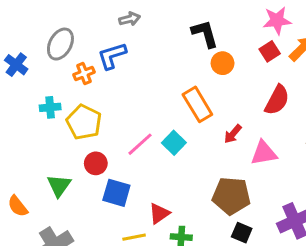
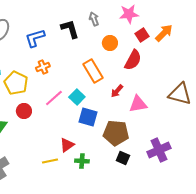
gray arrow: (130, 19) -> (94, 19), moved, turned -96
pink star: (277, 20) -> (129, 14), moved
black L-shape: (205, 34) -> (70, 29), moved
orange cross: (84, 73) -> (43, 67), moved
red semicircle: (277, 100) -> (133, 60), moved
blue square: (116, 193) -> (88, 117), moved

